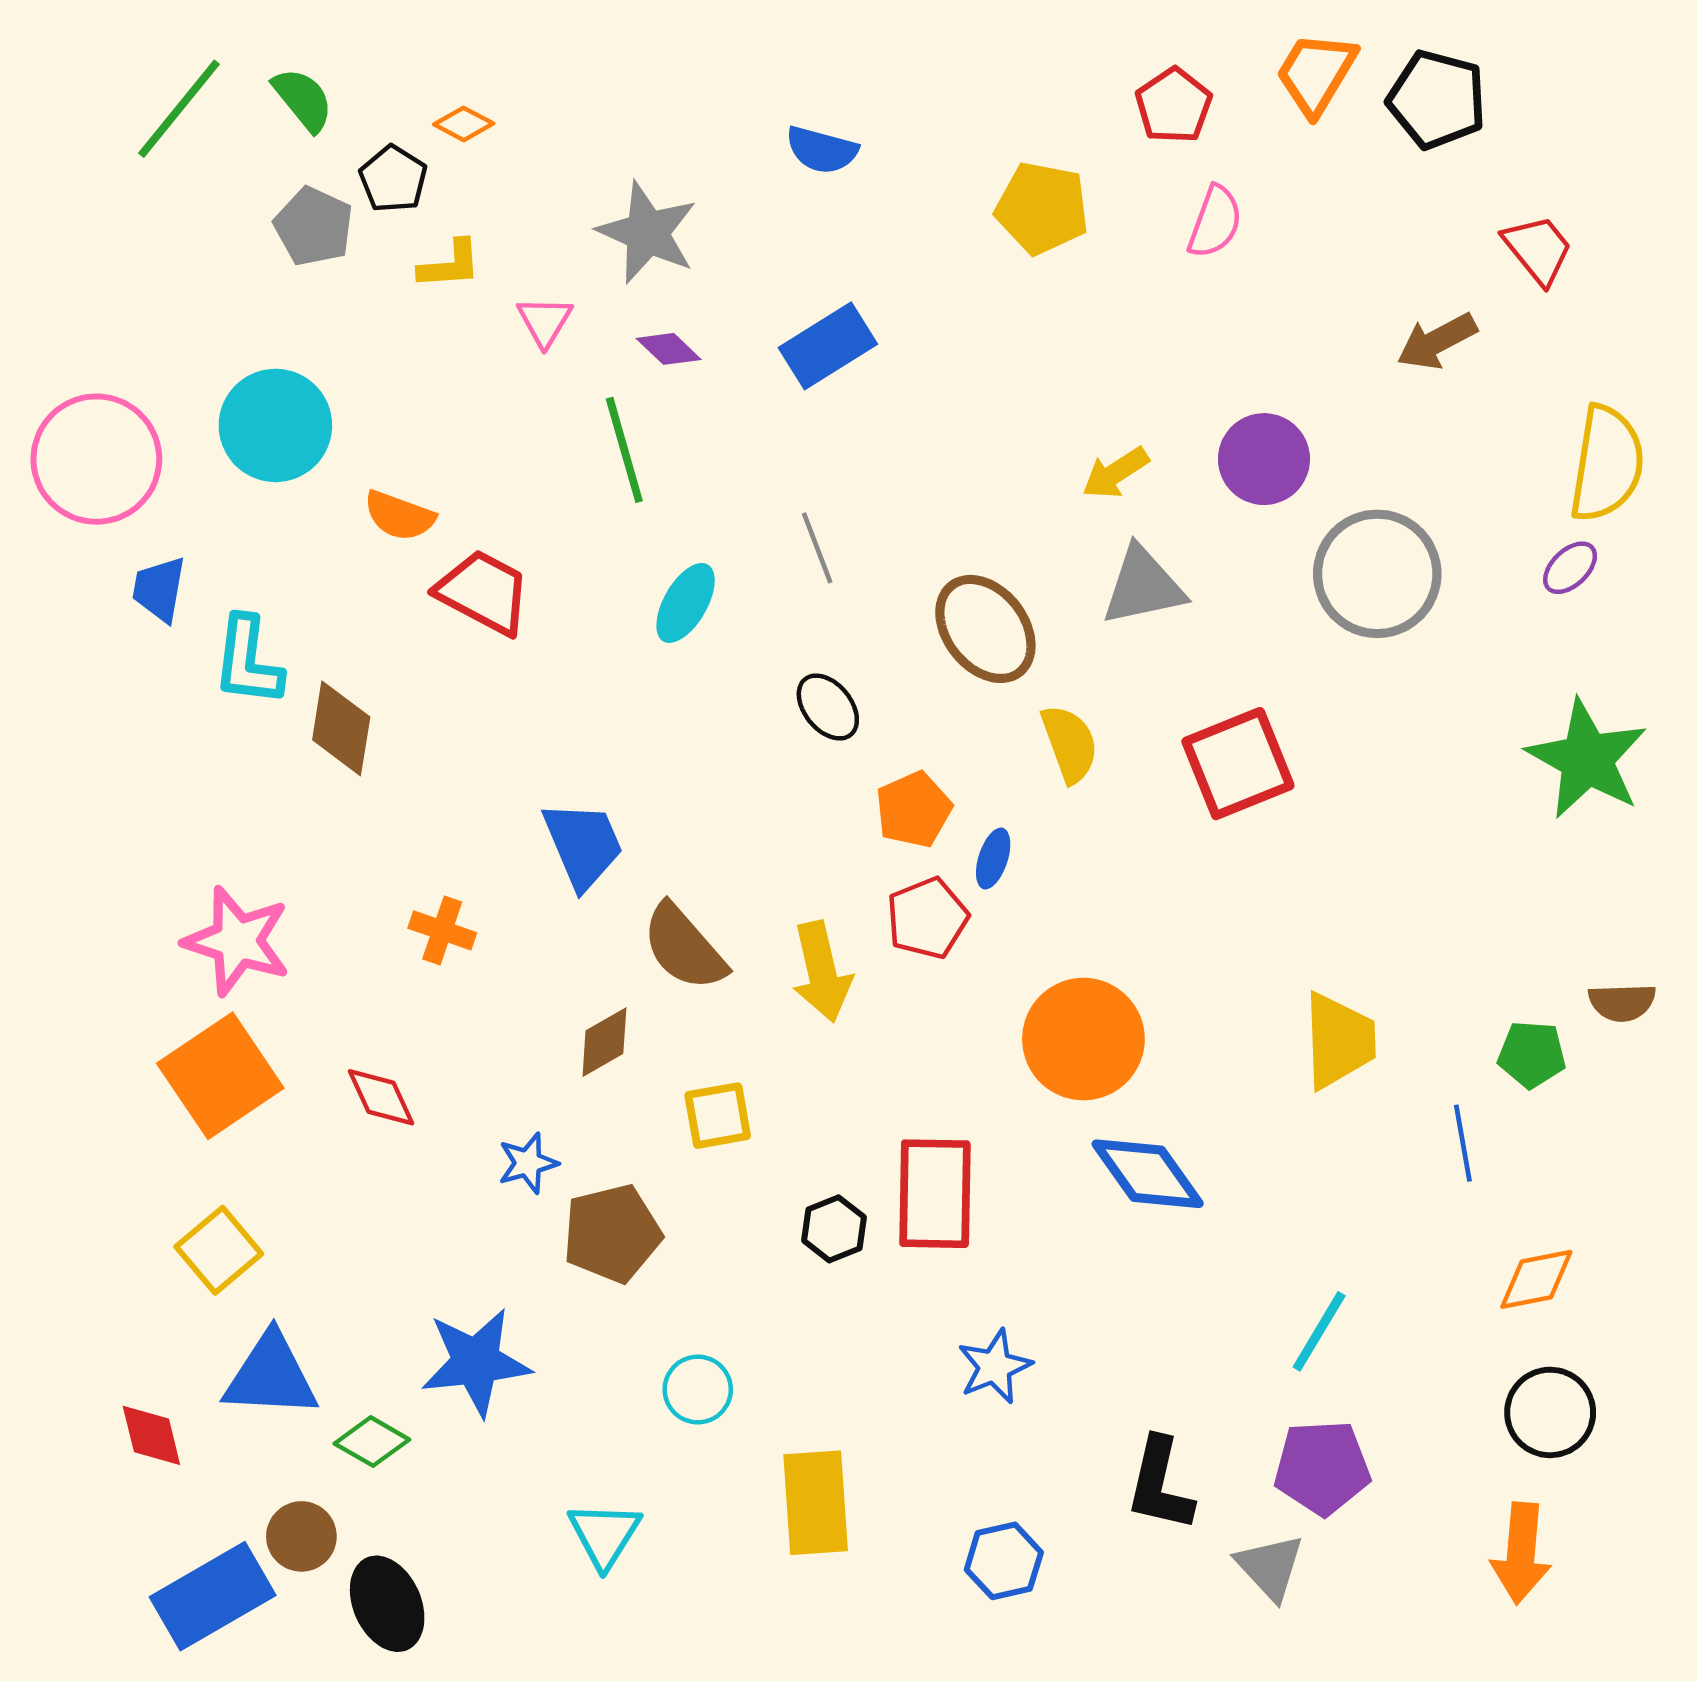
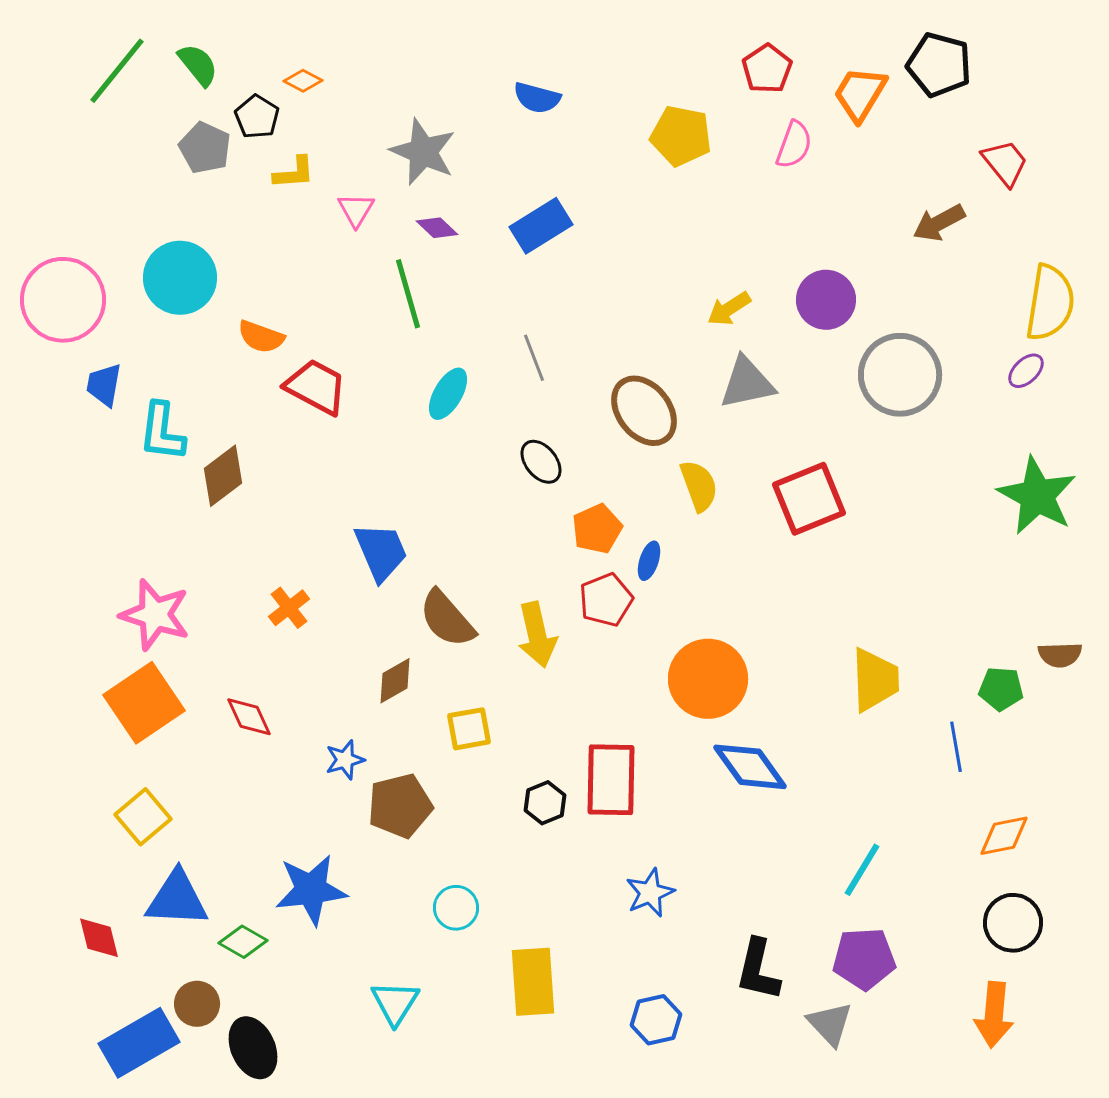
orange trapezoid: (1316, 73) -> (860, 94), moved
brown diamond: (341, 728) -> (223, 476), turned 44
orange cross: (442, 930) -> (289, 608), turned 33

